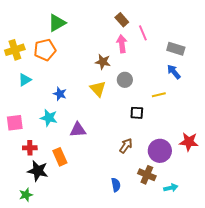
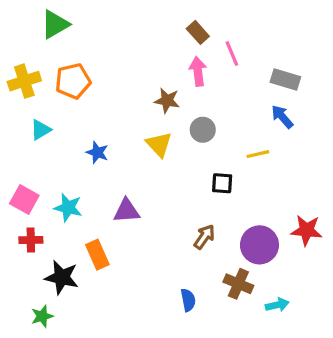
green triangle: (57, 23) -> (55, 24), moved
cyan star: (49, 118) -> (68, 208), moved
pink square: (15, 123) -> (24, 199), turned 36
red cross: (30, 148) -> (31, 240), moved

